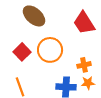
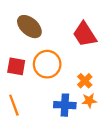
red square: (22, 52) -> (16, 66), turned -36
orange cross: (84, 65) -> (85, 81), turned -32

